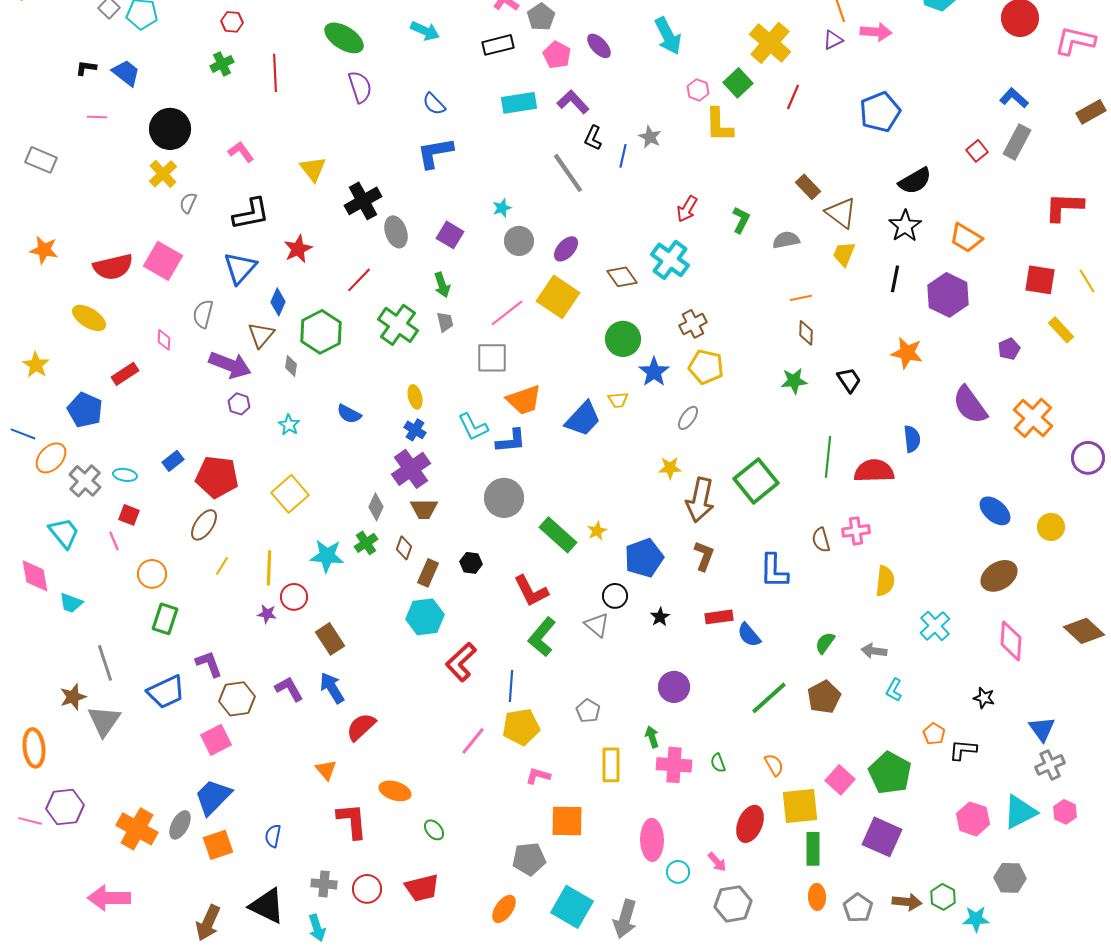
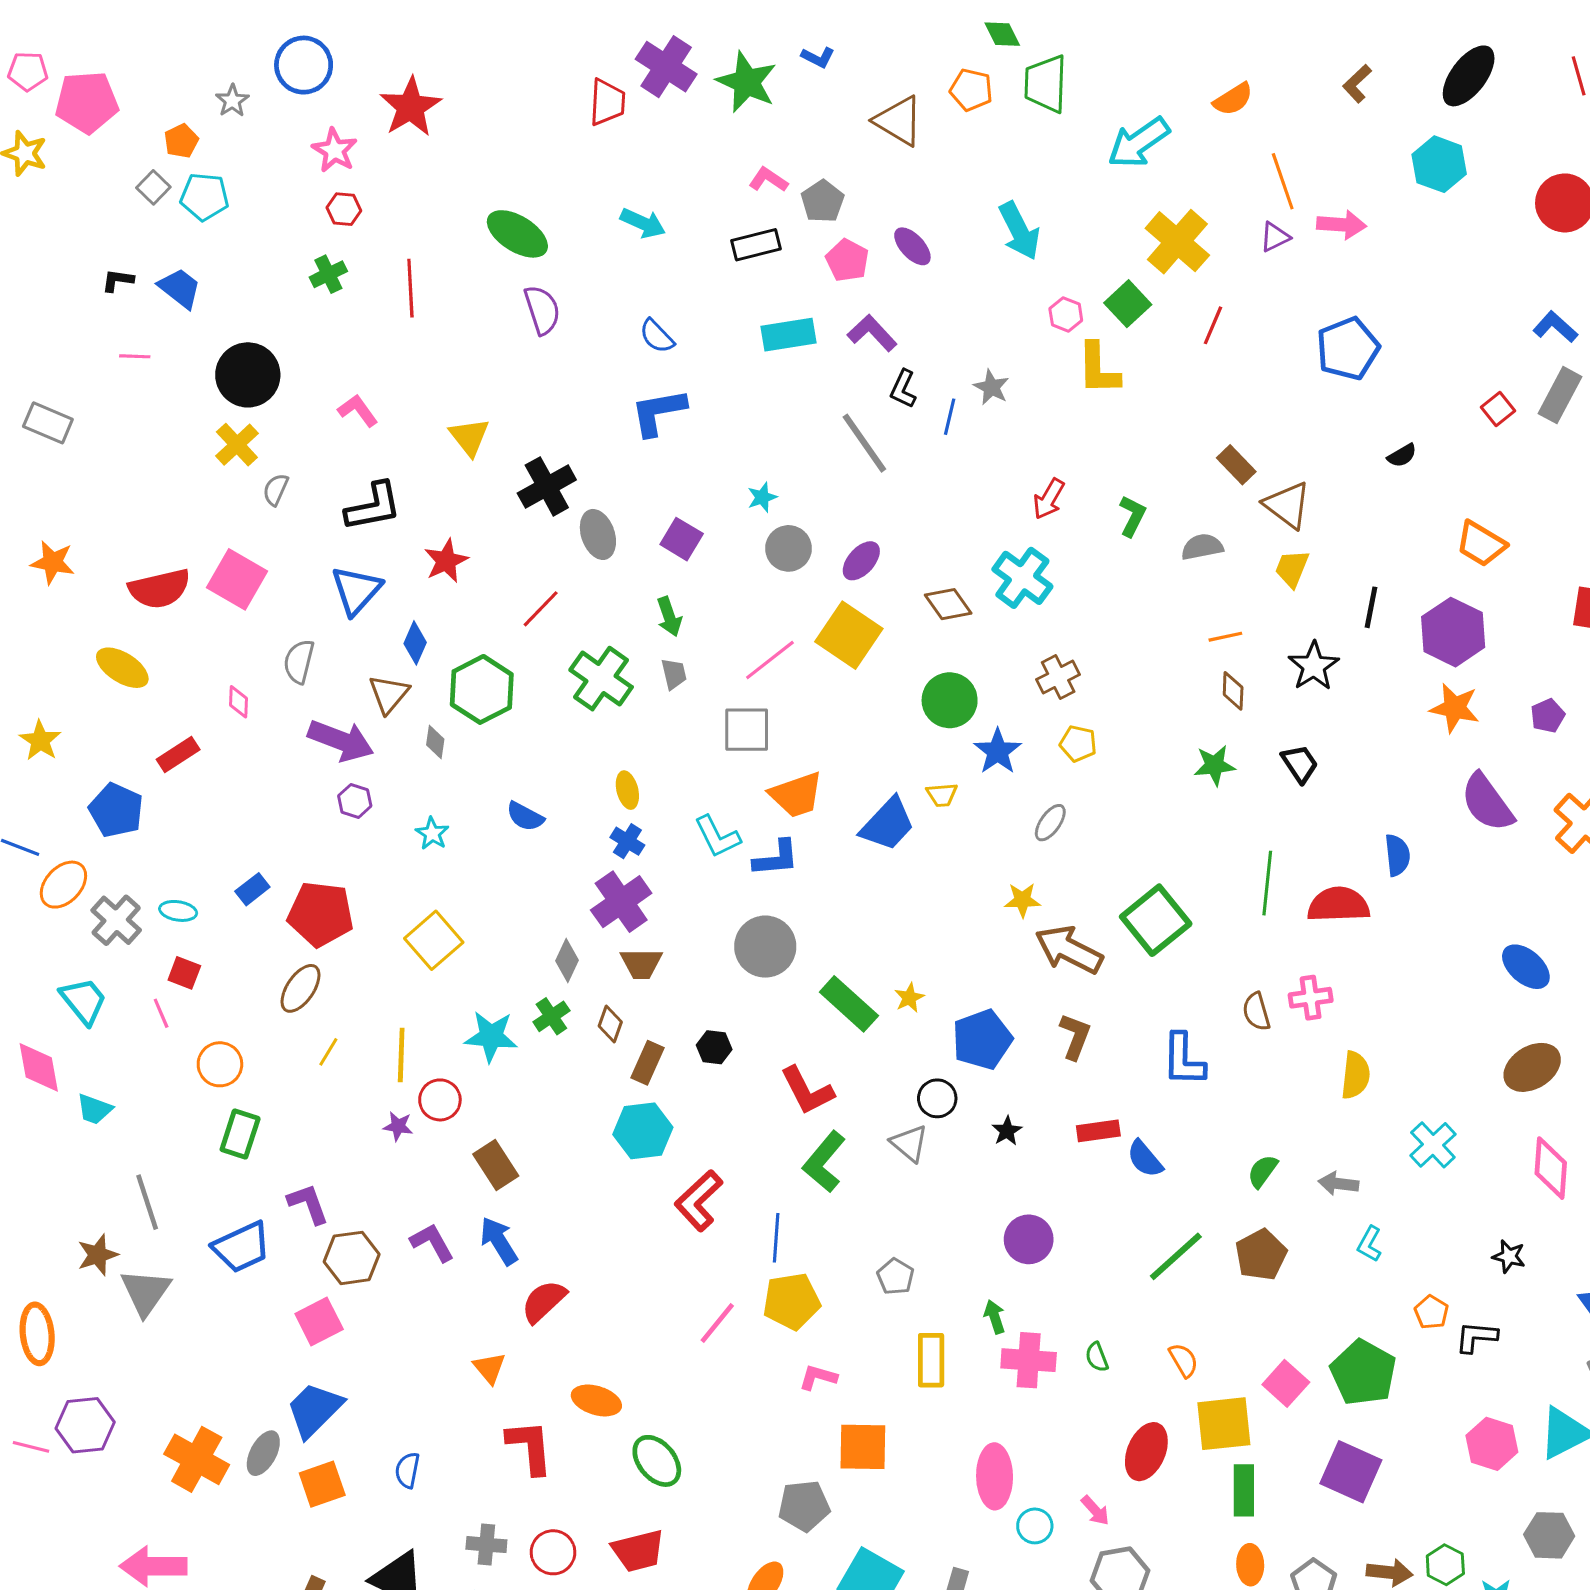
black semicircle: (915, 181) -> (1402, 455), size x0.6
black star: (905, 226) -> (1314, 666), moved
orange star: (907, 353) -> (1455, 708), moved
yellow pentagon: (706, 367) -> (1078, 744), size x0.7
brown arrow: (700, 500) -> (1069, 950), turned 105
green ellipse: (434, 830) -> (657, 1461), size x1.6

